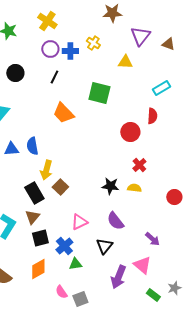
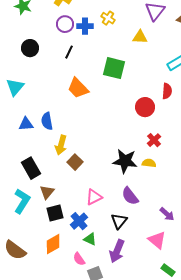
black star: (110, 186) -> (125, 161), size x1.4
black rectangle: (34, 193) -> (31, 168), moved
green triangle: (75, 264) -> (90, 239), turned 32
purple arrow: (118, 277) -> (117, 251), moved
pink semicircle: (61, 292) -> (79, 259), moved

